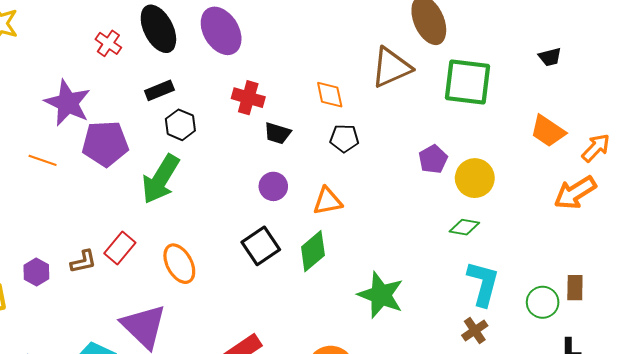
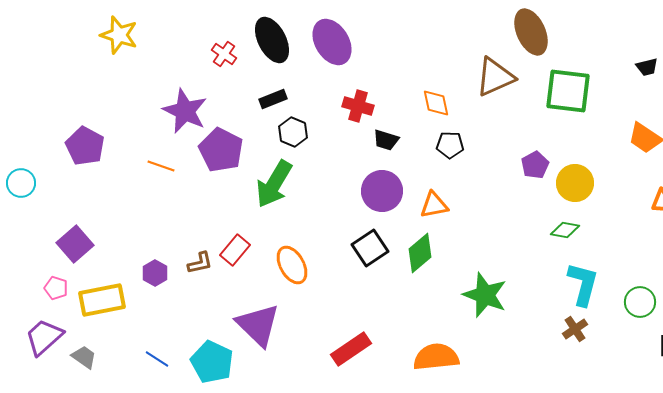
purple pentagon: (105, 144) -> (221, 150), turned 30
purple circle: (273, 186) -> (382, 191), size x1.5

